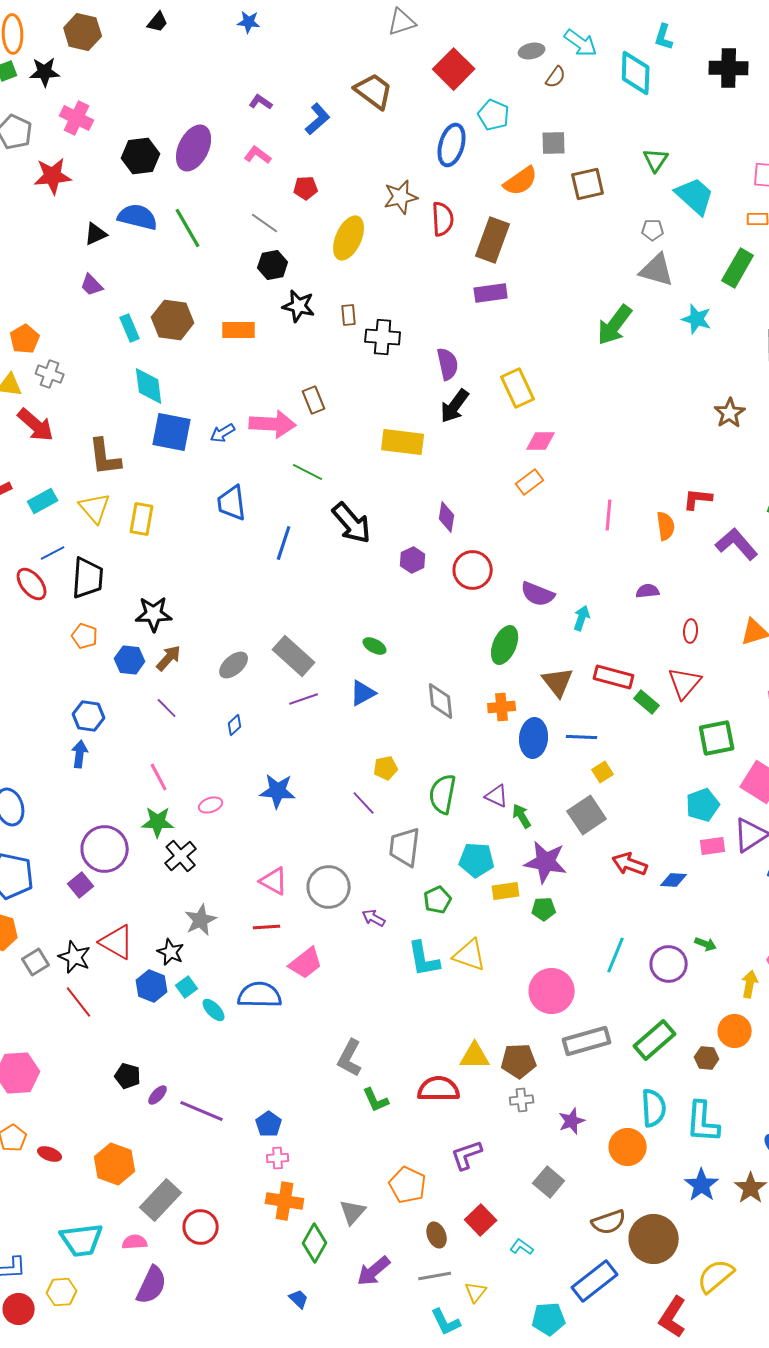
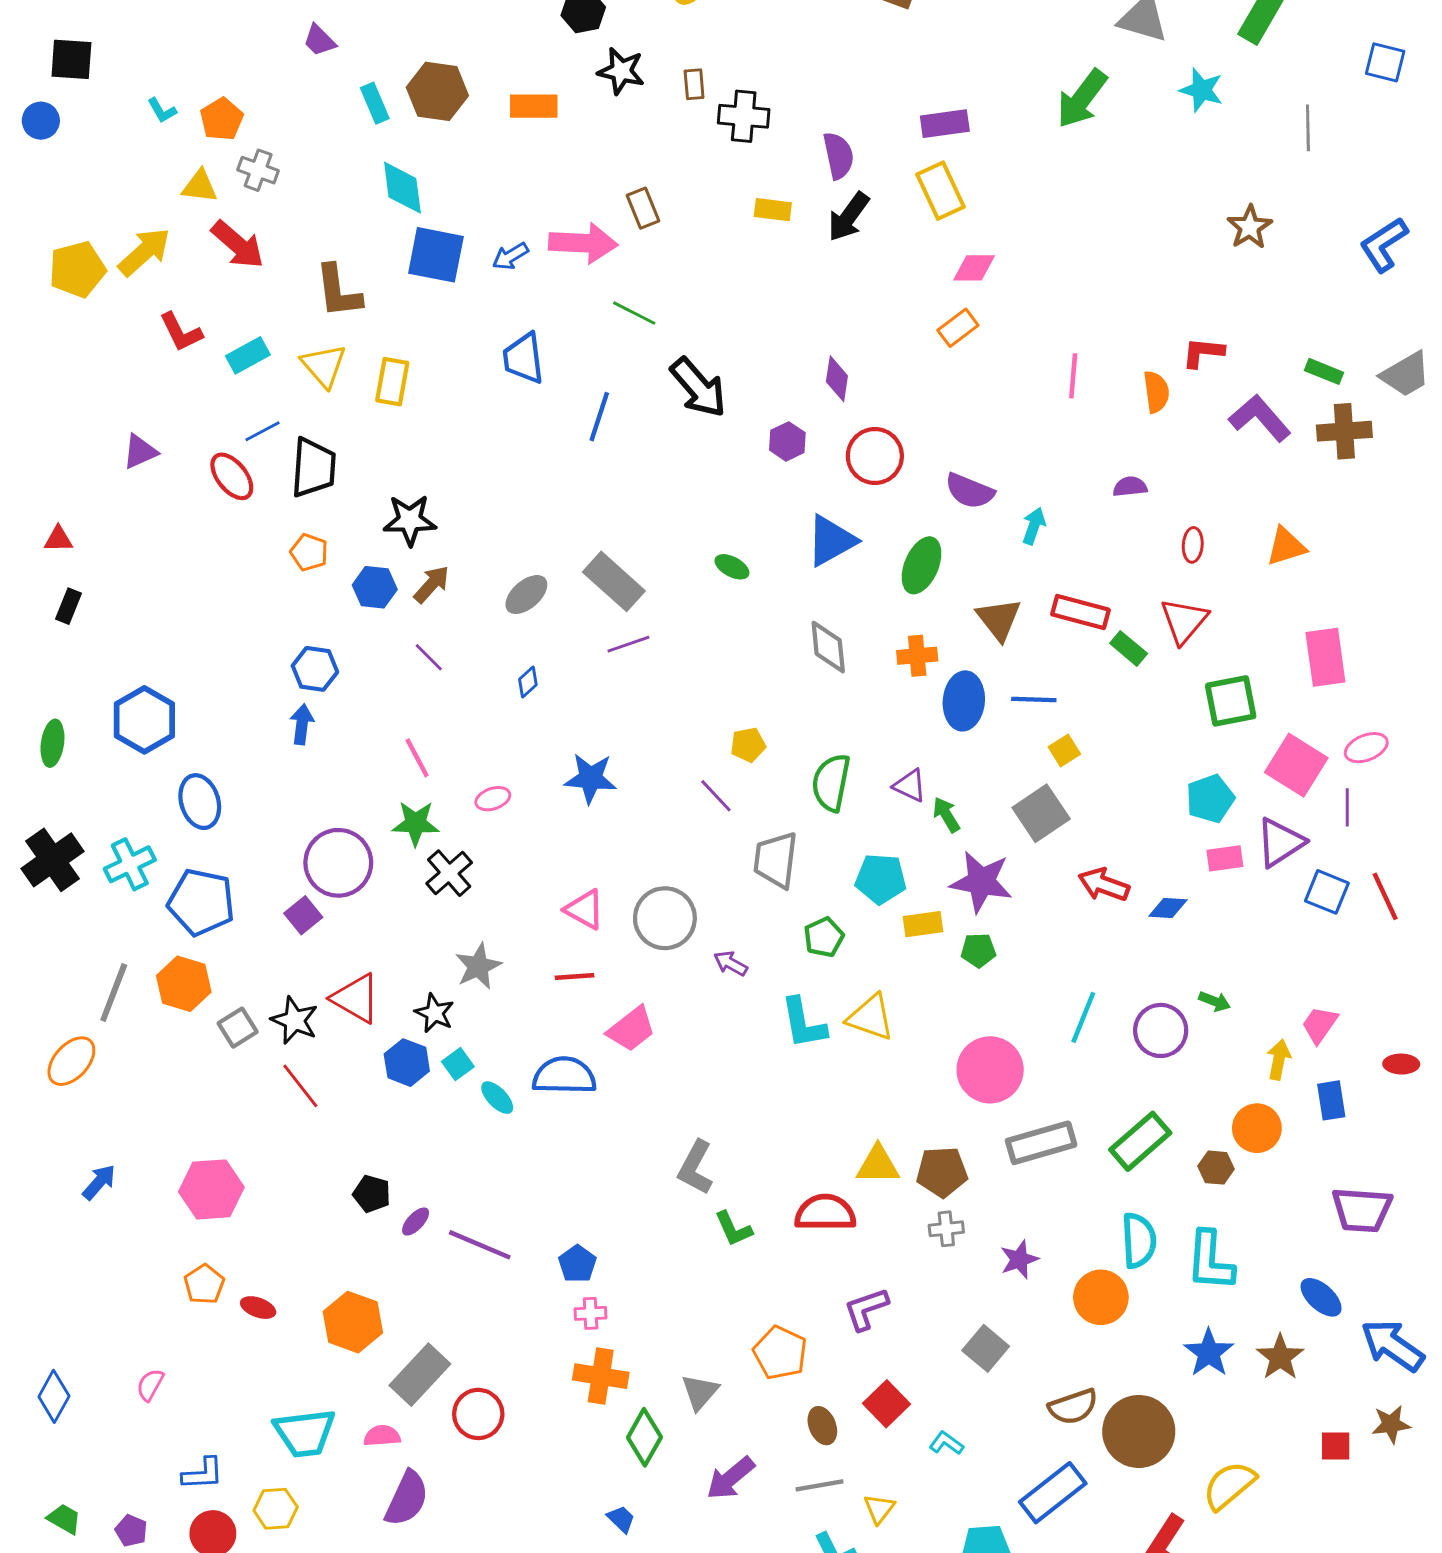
purple rectangle: (491, 293) -> (945, 124), moved
yellow rectangle: (403, 442) -> (773, 210), moved, size x0.6
blue triangle: (363, 693) -> (831, 541), moved, size x1.4

